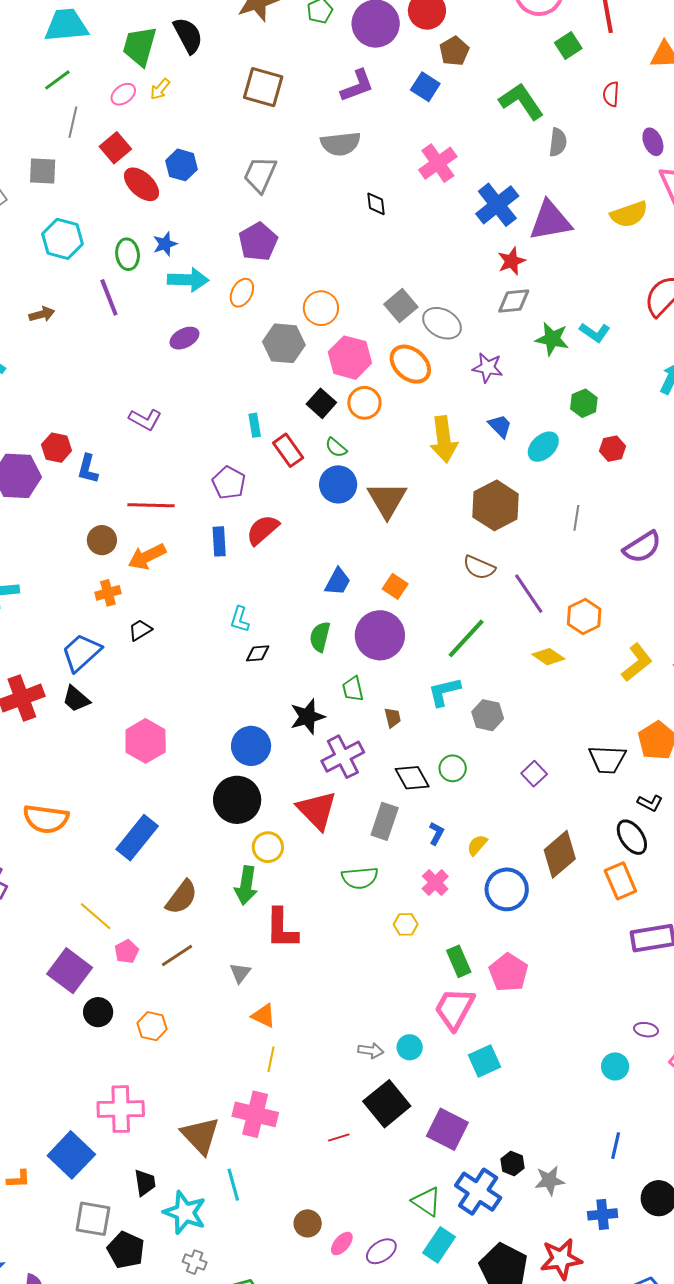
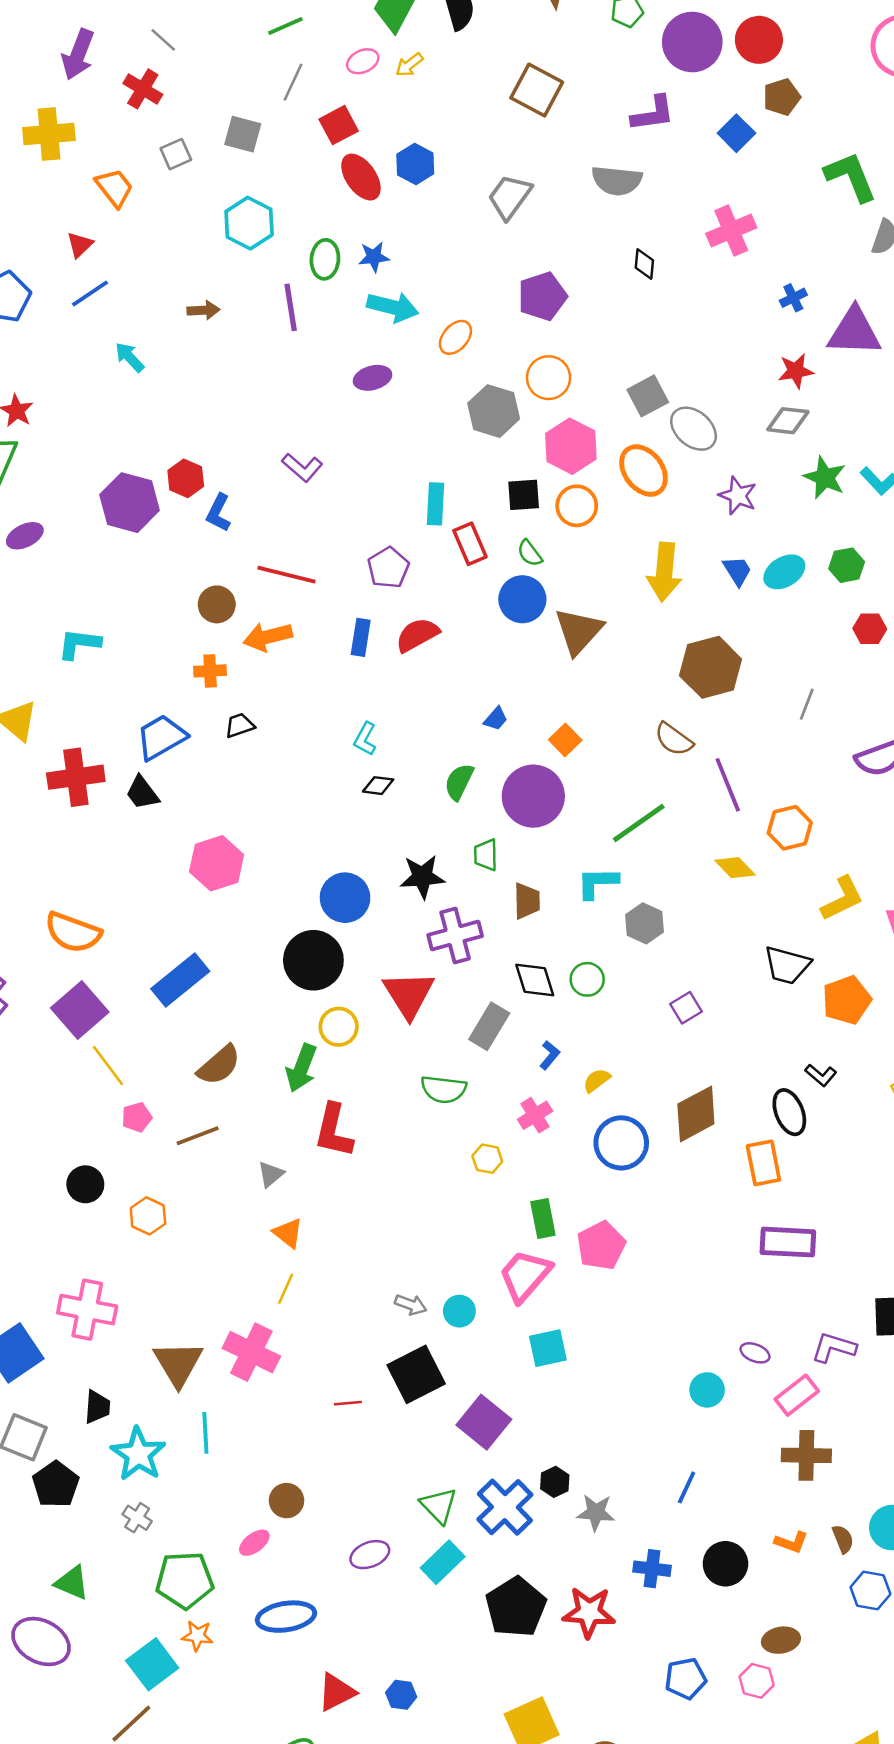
blue cross: (497, 205) -> (793, 298), size x0.5
purple pentagon: (258, 242) -> (542, 296), moved
black square: (321, 403) -> (524, 495), turned 32
cyan rectangle: (255, 425) -> (435, 504), size x1.4
cyan ellipse: (543, 447) -> (784, 572), moved
blue trapezoid: (338, 582) -> (496, 719), size x0.7
brown trapezoid: (393, 718) -> (527, 901), size x1.4
black trapezoid: (607, 759) -> (787, 965), moved
purple square: (70, 971) -> (80, 1010), moved
pink ellipse: (342, 1244) -> (254, 1543), moved

